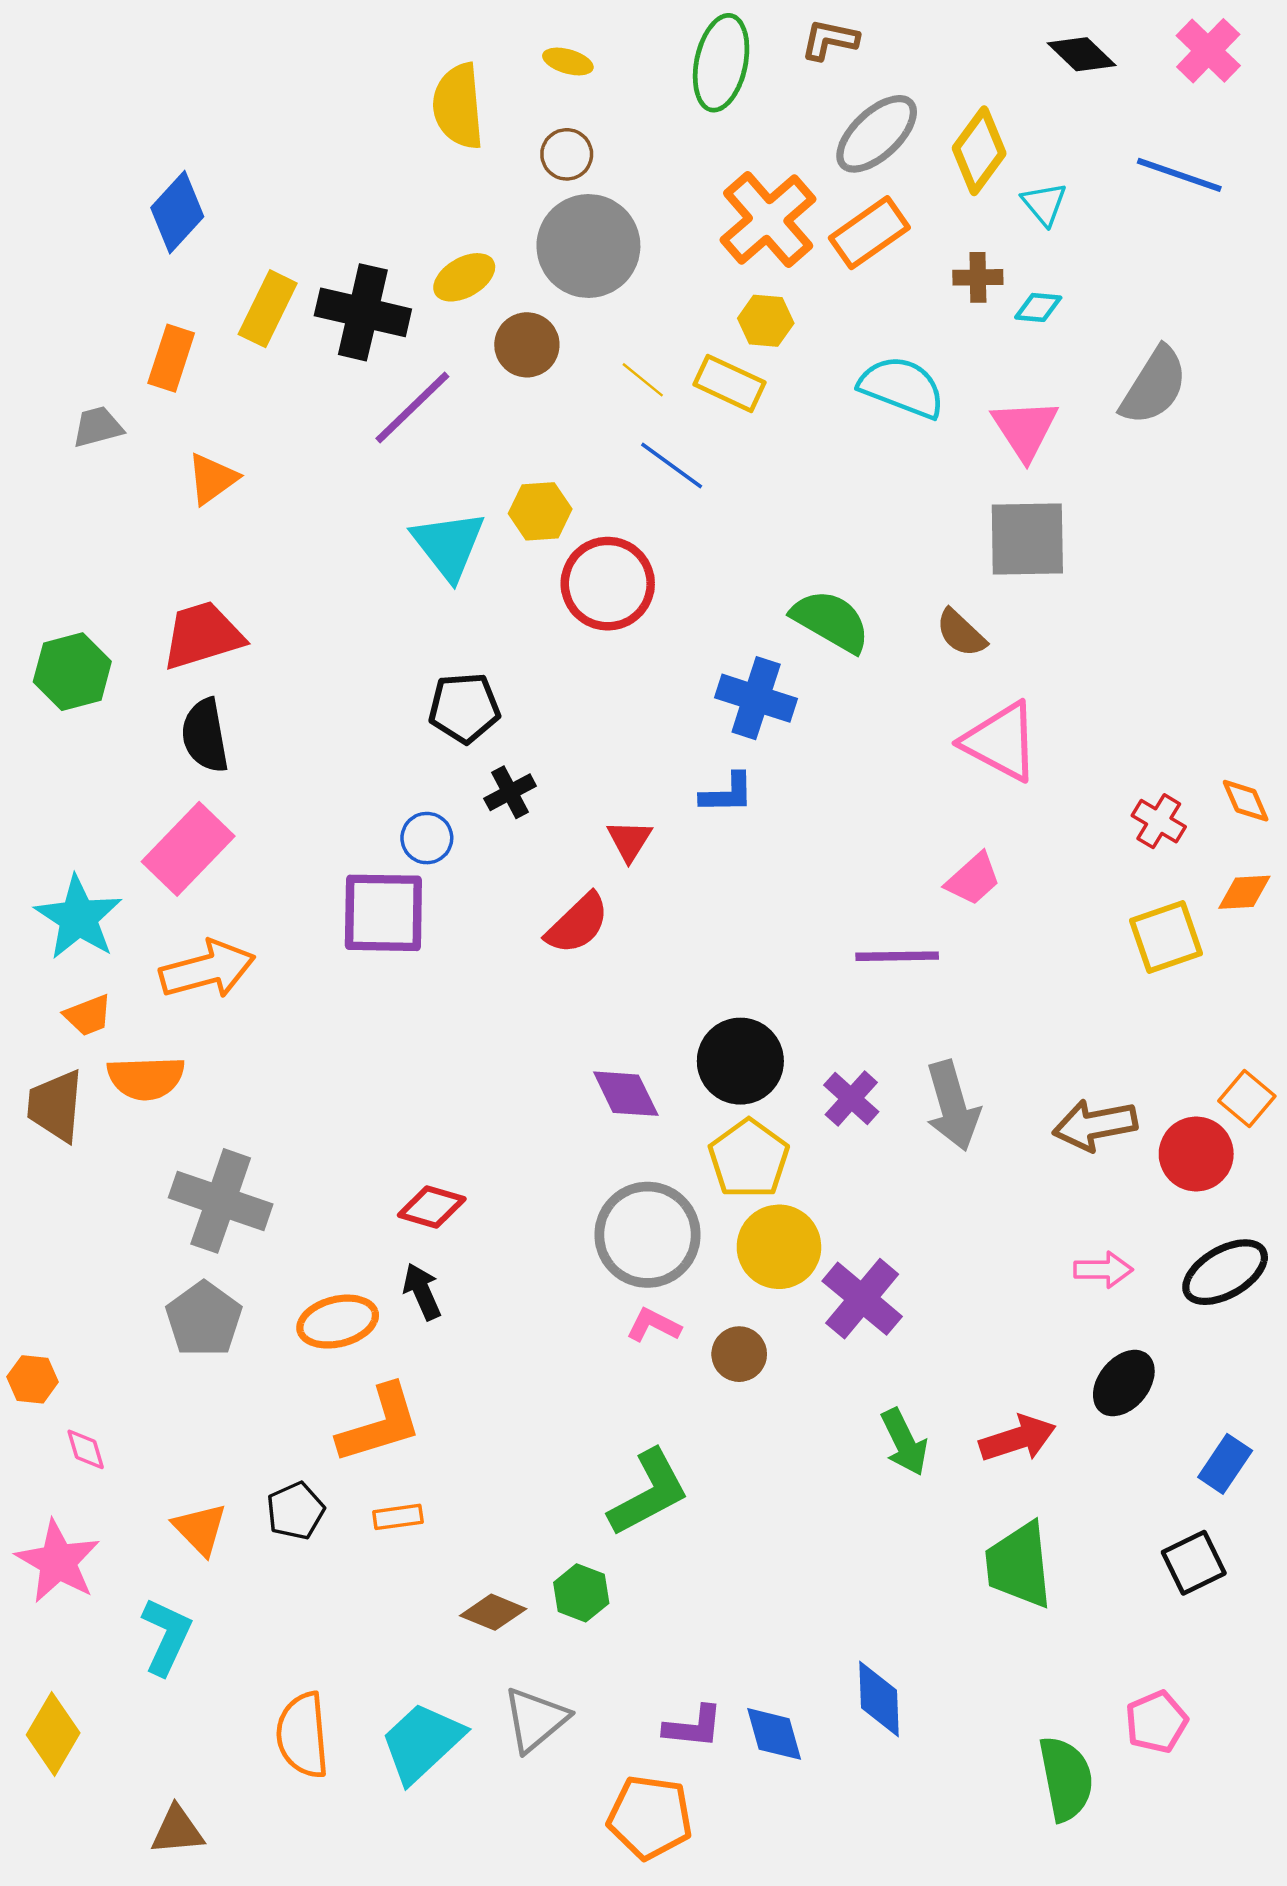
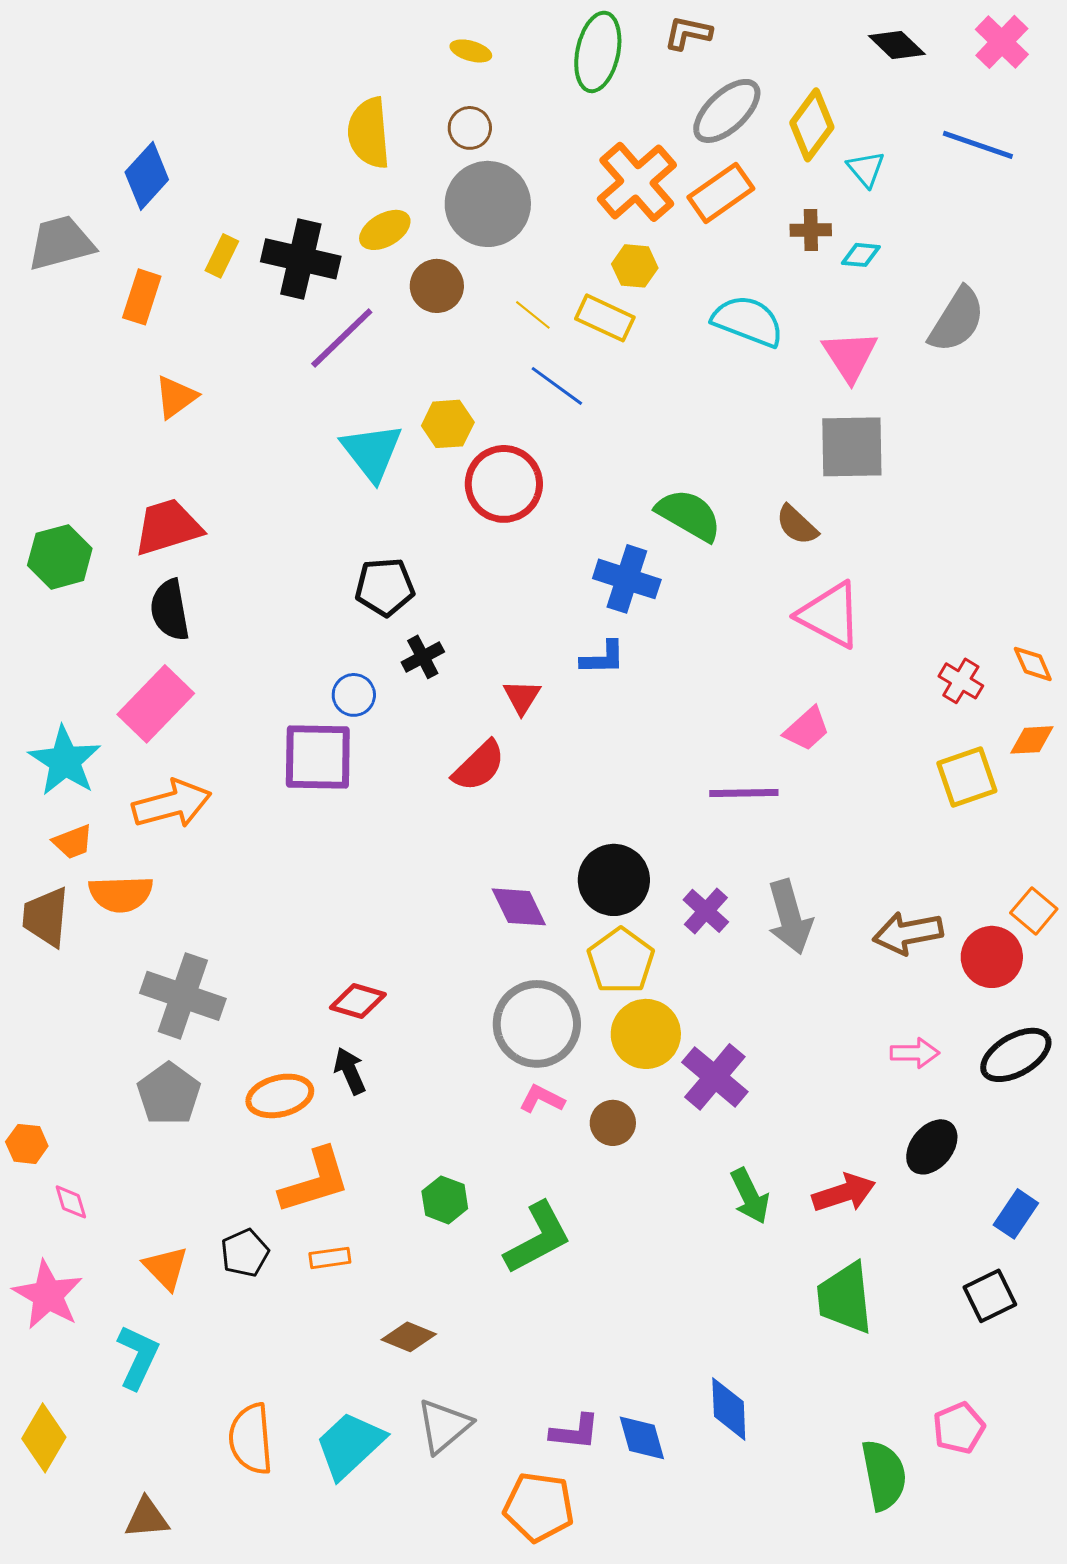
yellow semicircle: (458, 106) -> (369, 133), moved
yellow rectangle: (268, 309) -> (222, 256), size x0.7
gray trapezoid: (98, 427) -> (61, 243), moved, size x1.6
green hexagon: (581, 1593) -> (445, 1200), moved

